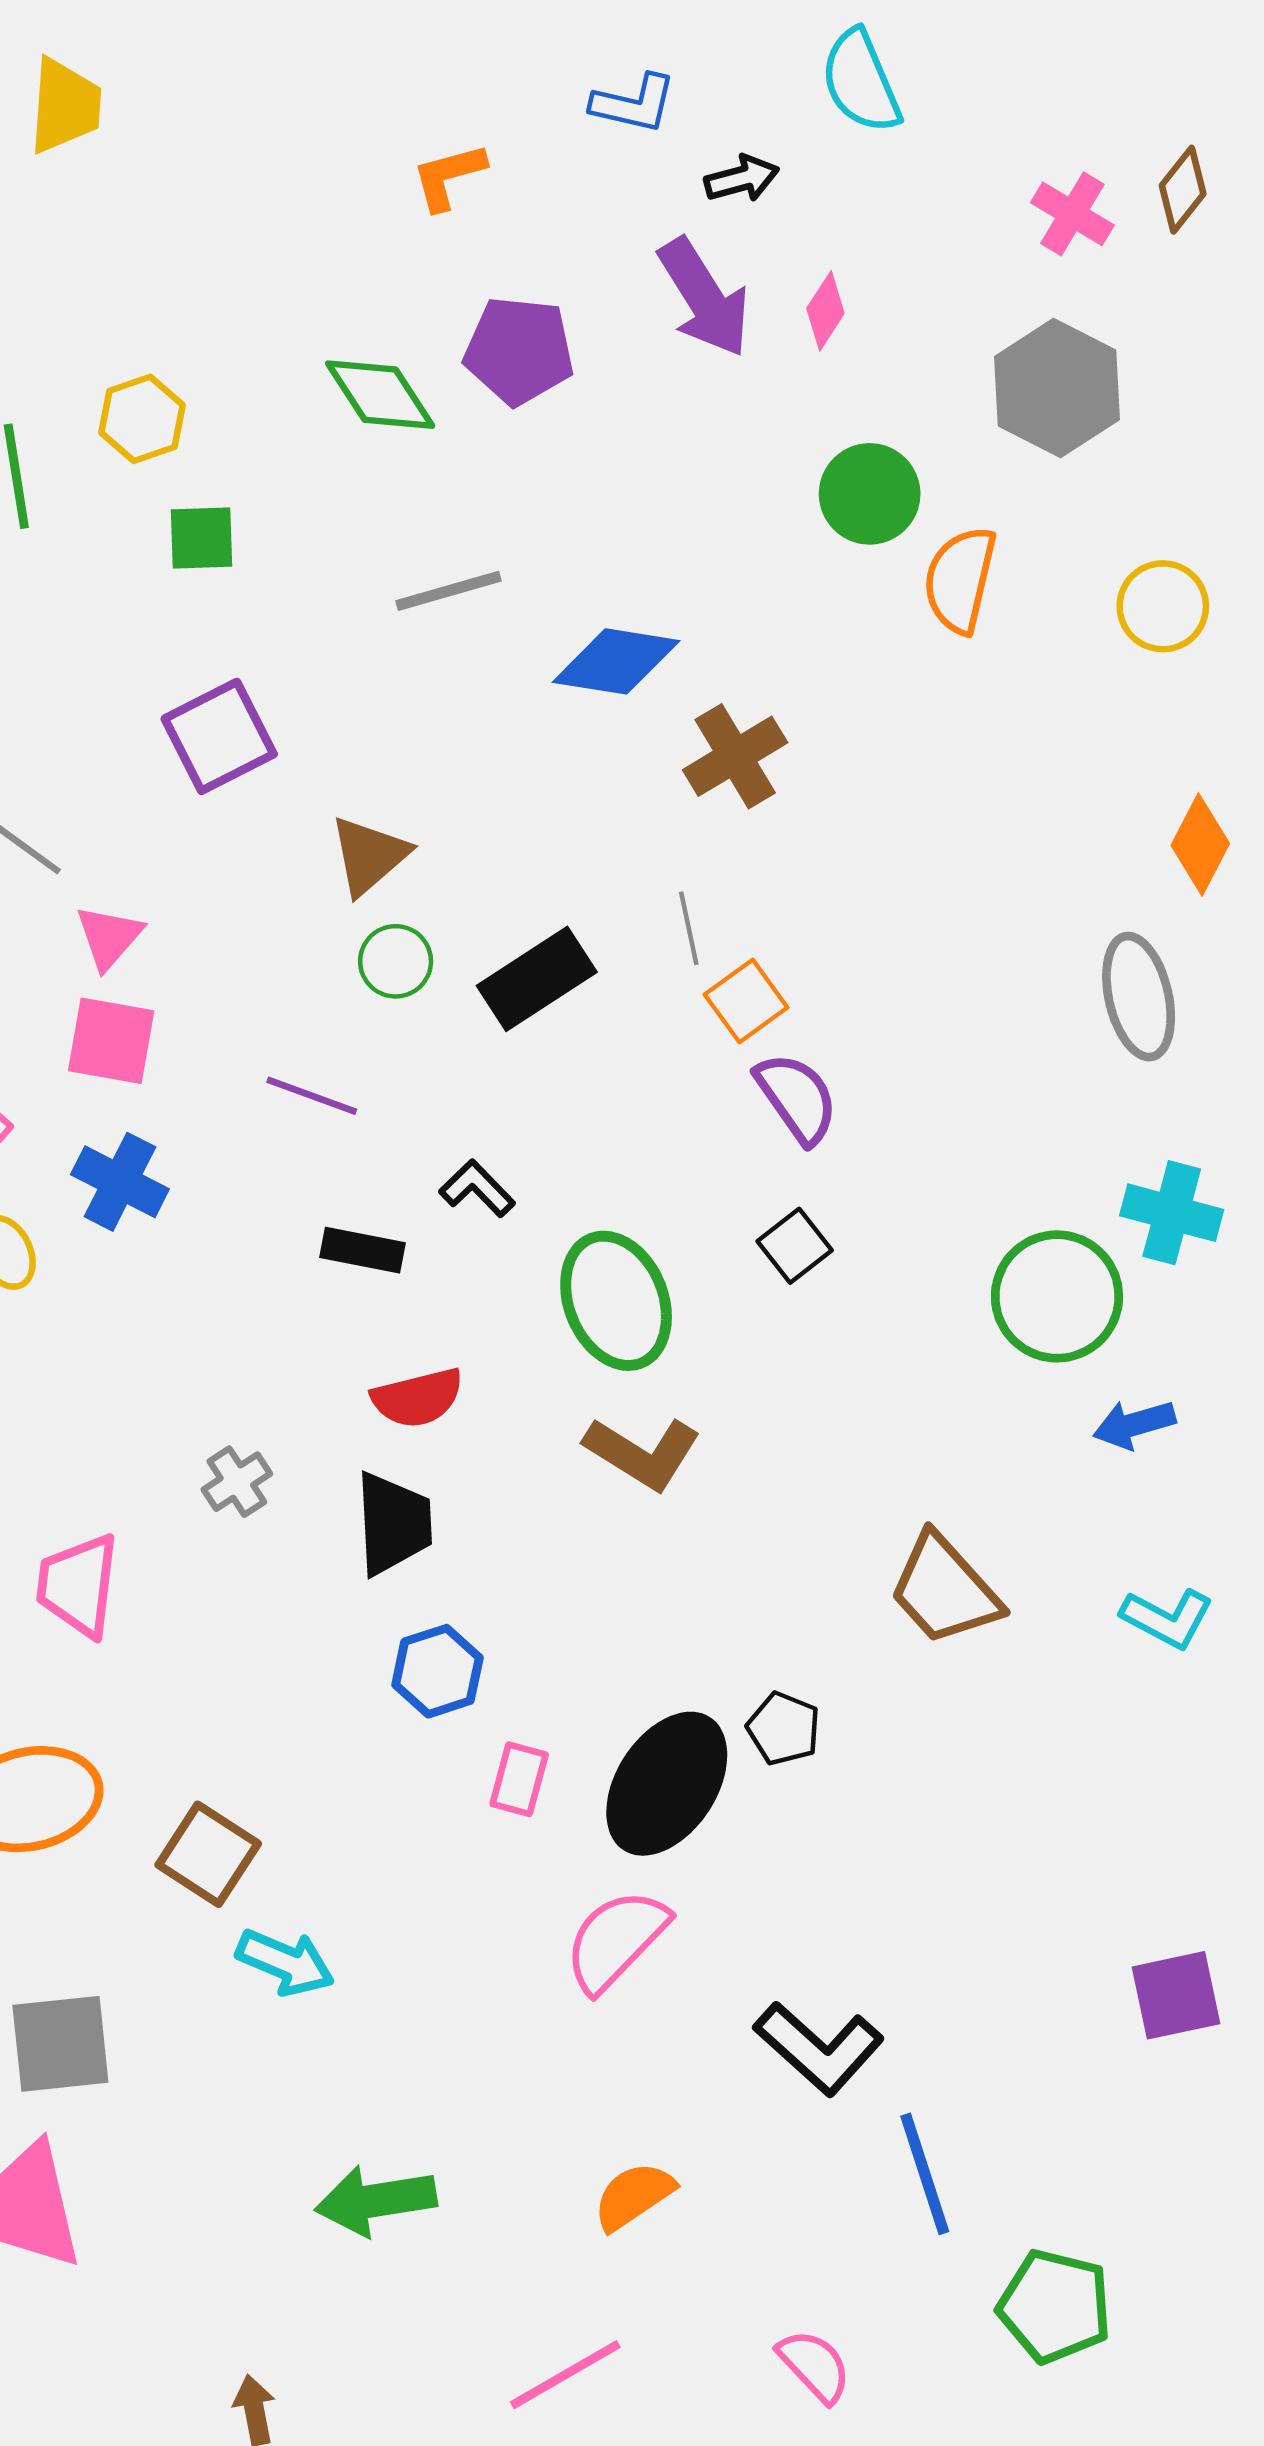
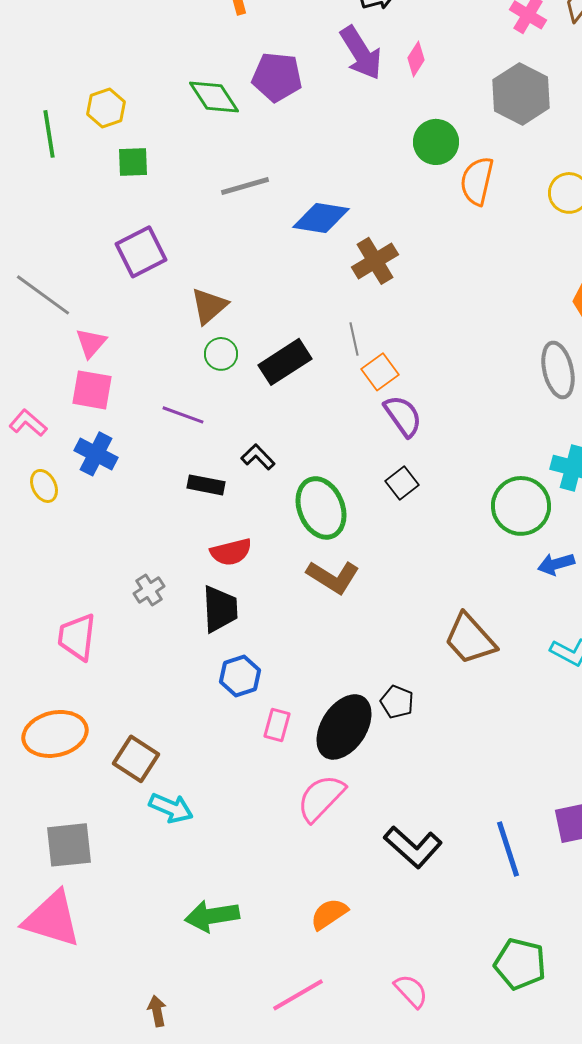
blue line: (925, 2174) -> (508, 849), moved

